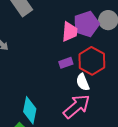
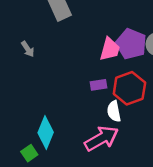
purple pentagon: (86, 24) -> (131, 44), turned 30

